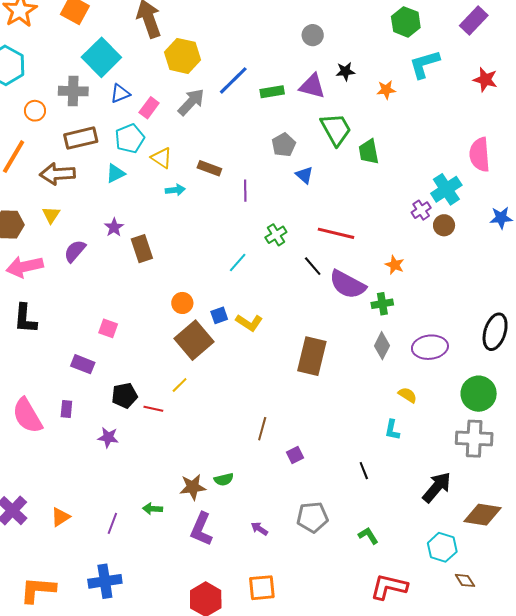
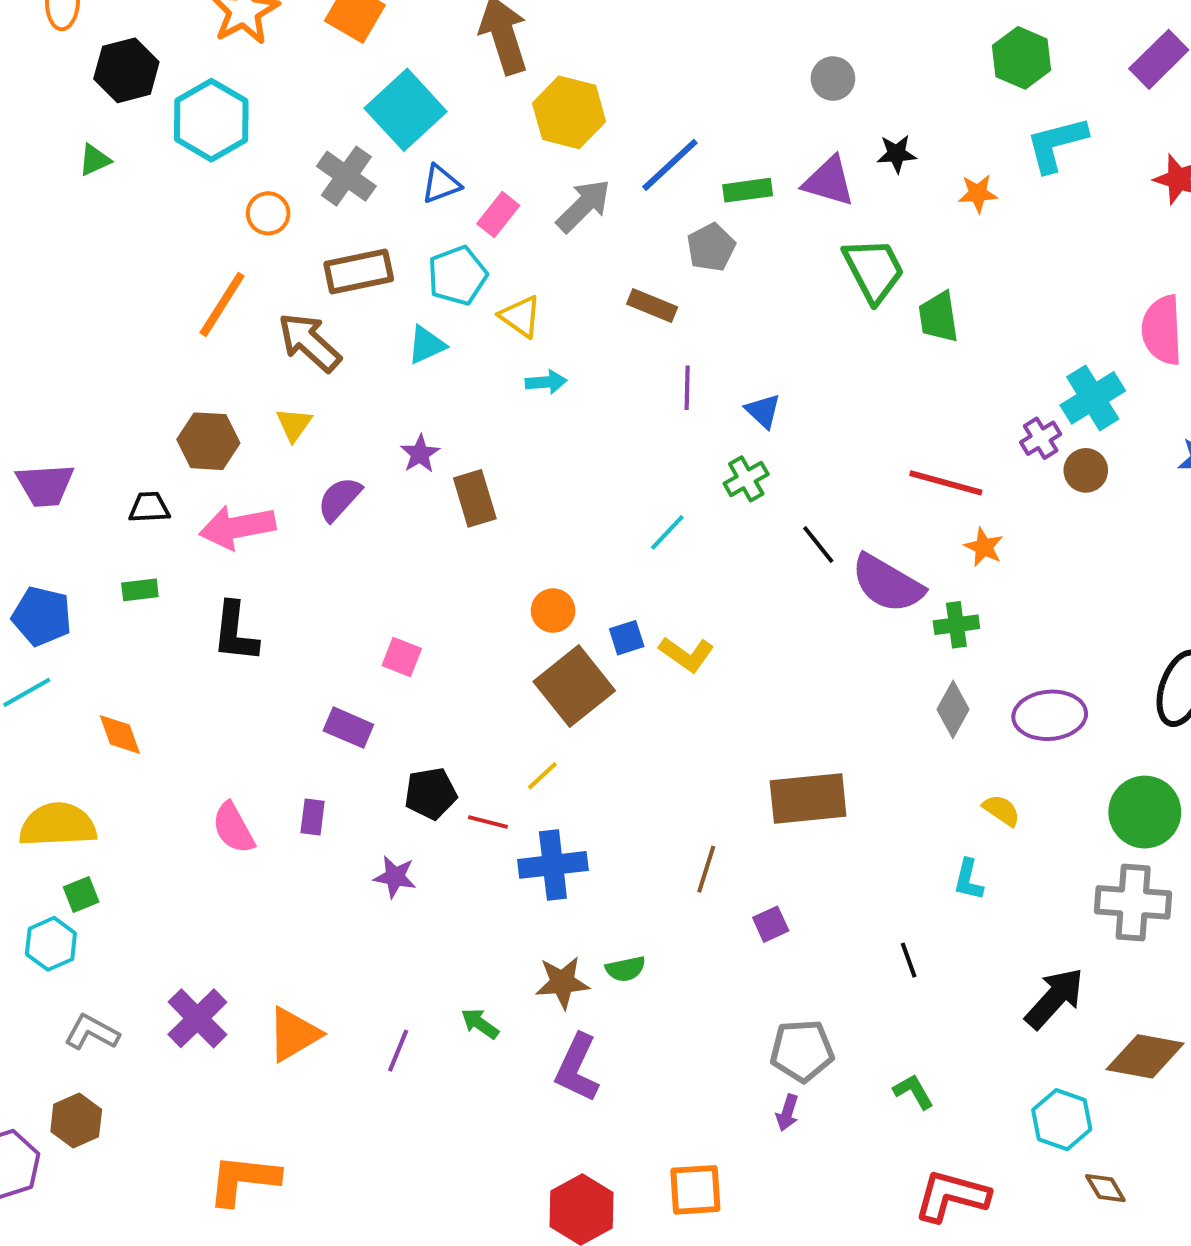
gray cross: (73, 91) -> (346, 176), turned 32
gray pentagon: (284, 145) -> (711, 247), moved
brown rectangle: (209, 168) -> (652, 306), moved
brown arrow: (57, 174) -> (309, 342), turned 44
blue triangle: (304, 175) -> (763, 411), moved
red line: (336, 233) -> (946, 483), moved
brown rectangle: (312, 356) -> (808, 798), moved, turned 69
pink semicircle: (27, 416) -> (233, 828), size x0.7
green arrow: (153, 509) -> (480, 1024), turned 30
orange triangle: (60, 517) -> (294, 1034), size x1.4
purple arrow: (259, 529) -> (787, 1113), moved, turned -108
blue cross: (105, 581) -> (553, 865), moved

